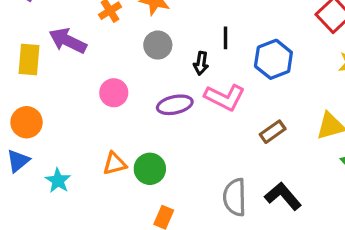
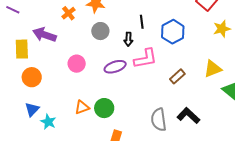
pink L-shape: (225, 97) -> (145, 59), turned -30
orange circle: (27, 122) -> (32, 77), moved
blue triangle: (18, 161) -> (32, 109), moved

